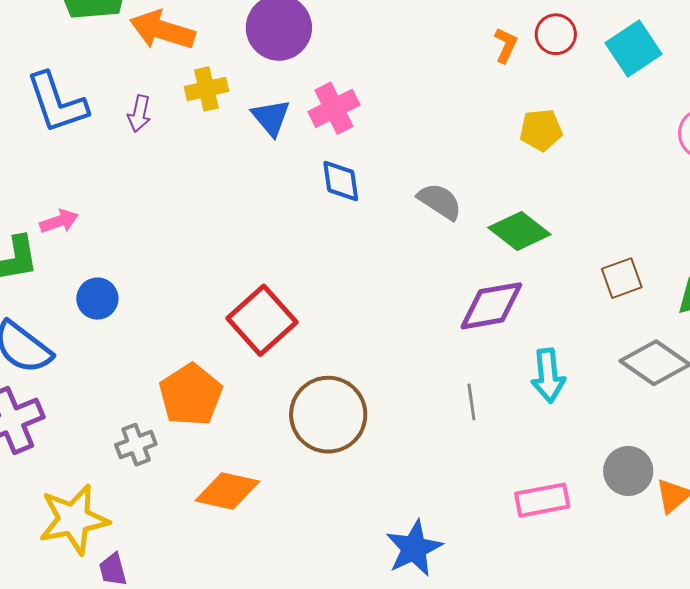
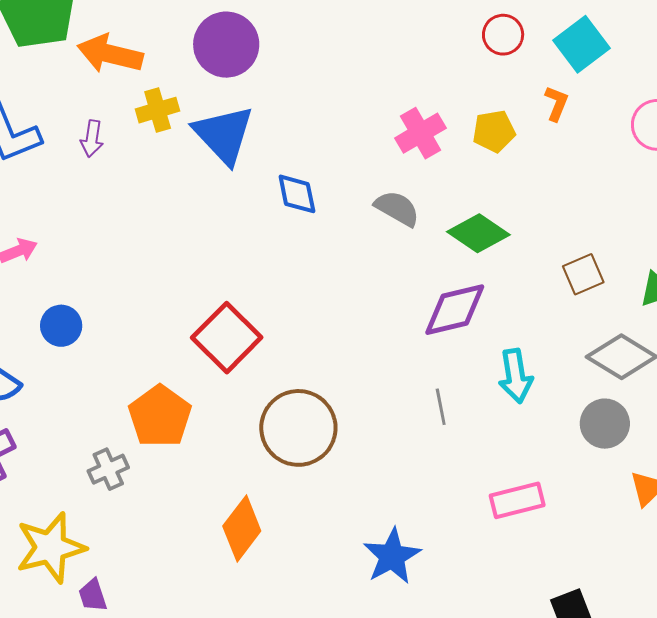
orange L-shape: (506, 45) -> (556, 103), moved
pink cross: (334, 108) -> (421, 133), moved
blue triangle: (271, 117) -> (224, 135), size x1.6
gray circle: (628, 471) -> (605, 424), moved
orange diamond: (227, 491) -> (242, 529), moved, turned -62

